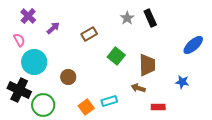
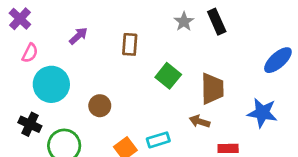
purple cross: (28, 16) -> (20, 19), moved
brown rectangle: (89, 34) -> (130, 44), turned -56
pink semicircle: (19, 40) -> (30, 53), turned 56
blue star: (182, 82) -> (262, 113), size x1.5
black cross: (19, 90) -> (30, 124), size x0.7

